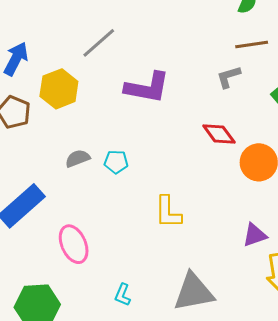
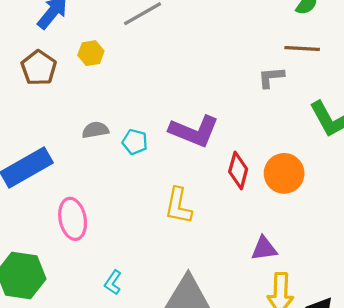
purple L-shape: (147, 88) -> (194, 131), moved
yellow hexagon: (59, 89) -> (91, 53), size x0.6
red diamond: (219, 134) -> (238, 170), moved, turned 40

